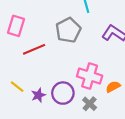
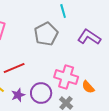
red line: (34, 49) -> (14, 68), moved
orange semicircle: (113, 87) -> (88, 87), turned -104

